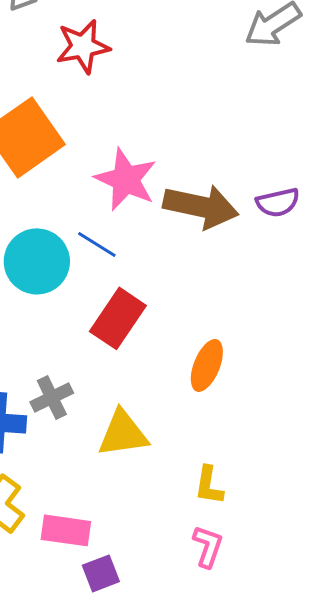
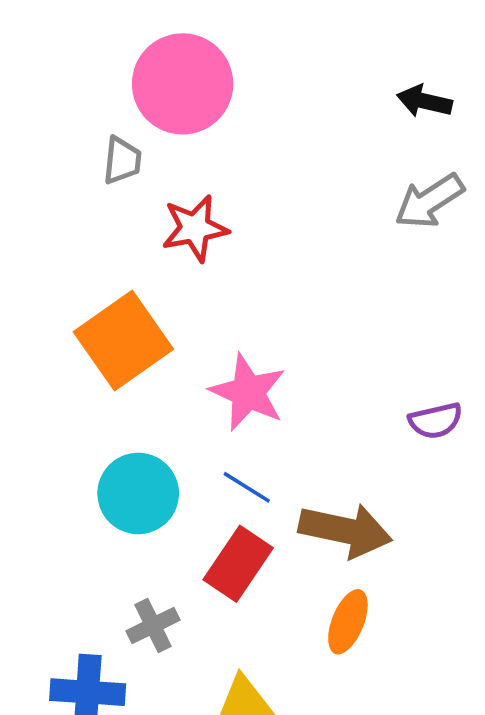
brown arrow: (201, 206) -> (345, 530), moved
blue line: (97, 244) -> (247, 487), moved
gray cross: (52, 397) -> (153, 625), moved

